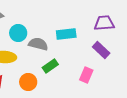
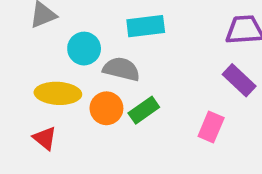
cyan rectangle: (66, 34) -> (146, 26), moved
orange circle: (28, 82) -> (106, 108), moved

